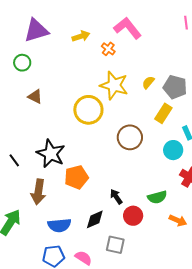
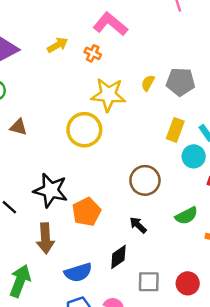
yellow rectangle: (163, 113) -> (175, 130), moved
brown circle: (130, 137) -> (145, 180), moved
red circle: (133, 216) -> (188, 283), moved

